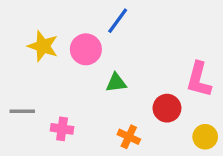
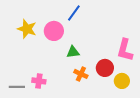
gray line: (22, 111) -> (17, 87), moved
orange cross: (129, 137) -> (81, 74), moved
yellow circle: (205, 137) -> (122, 81), moved

